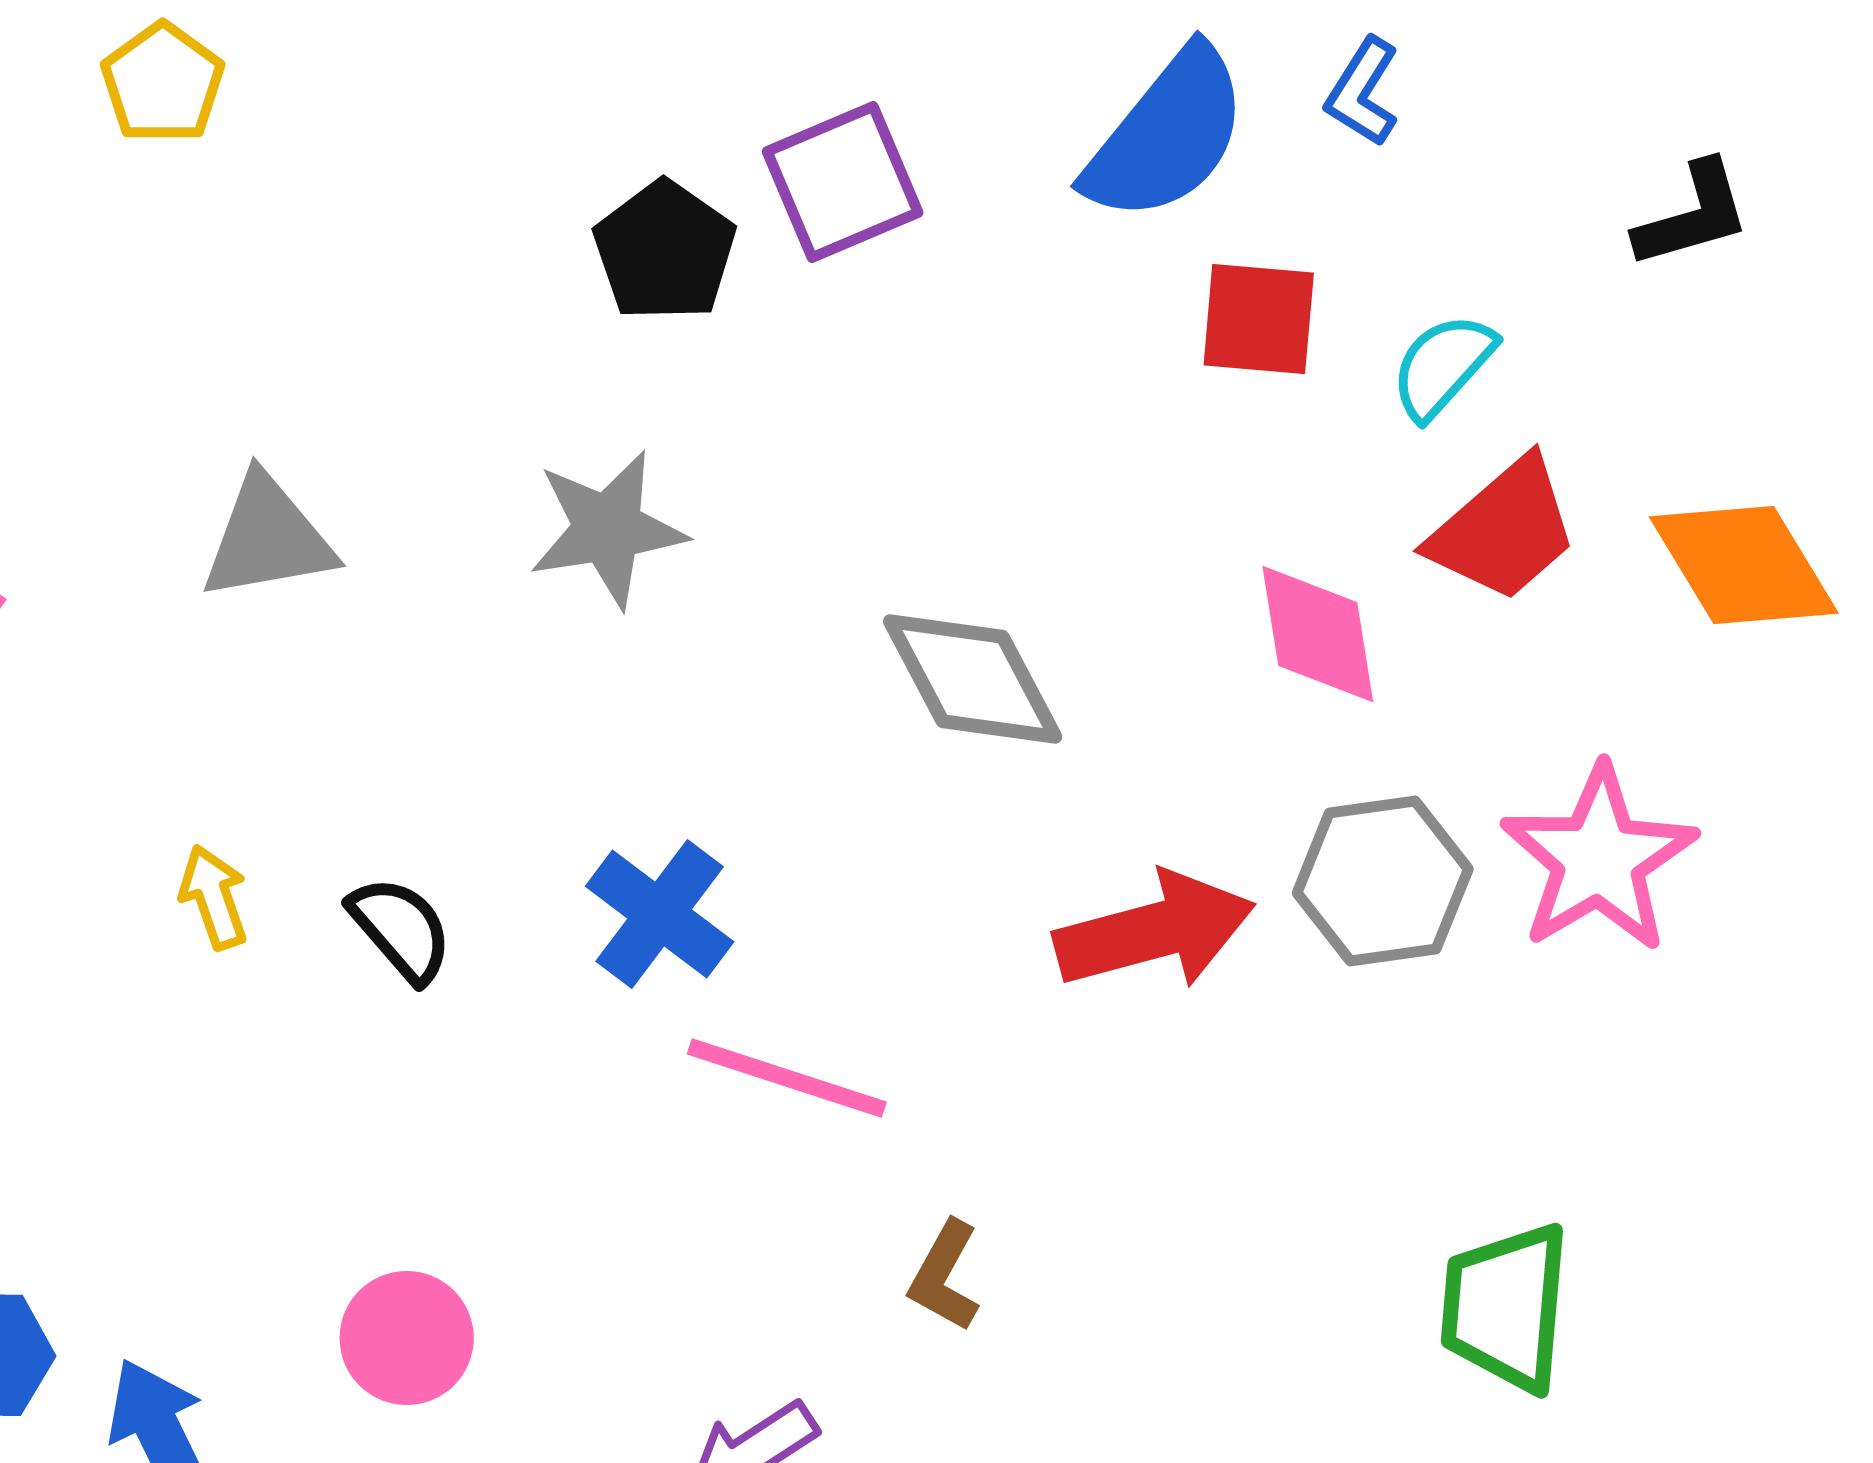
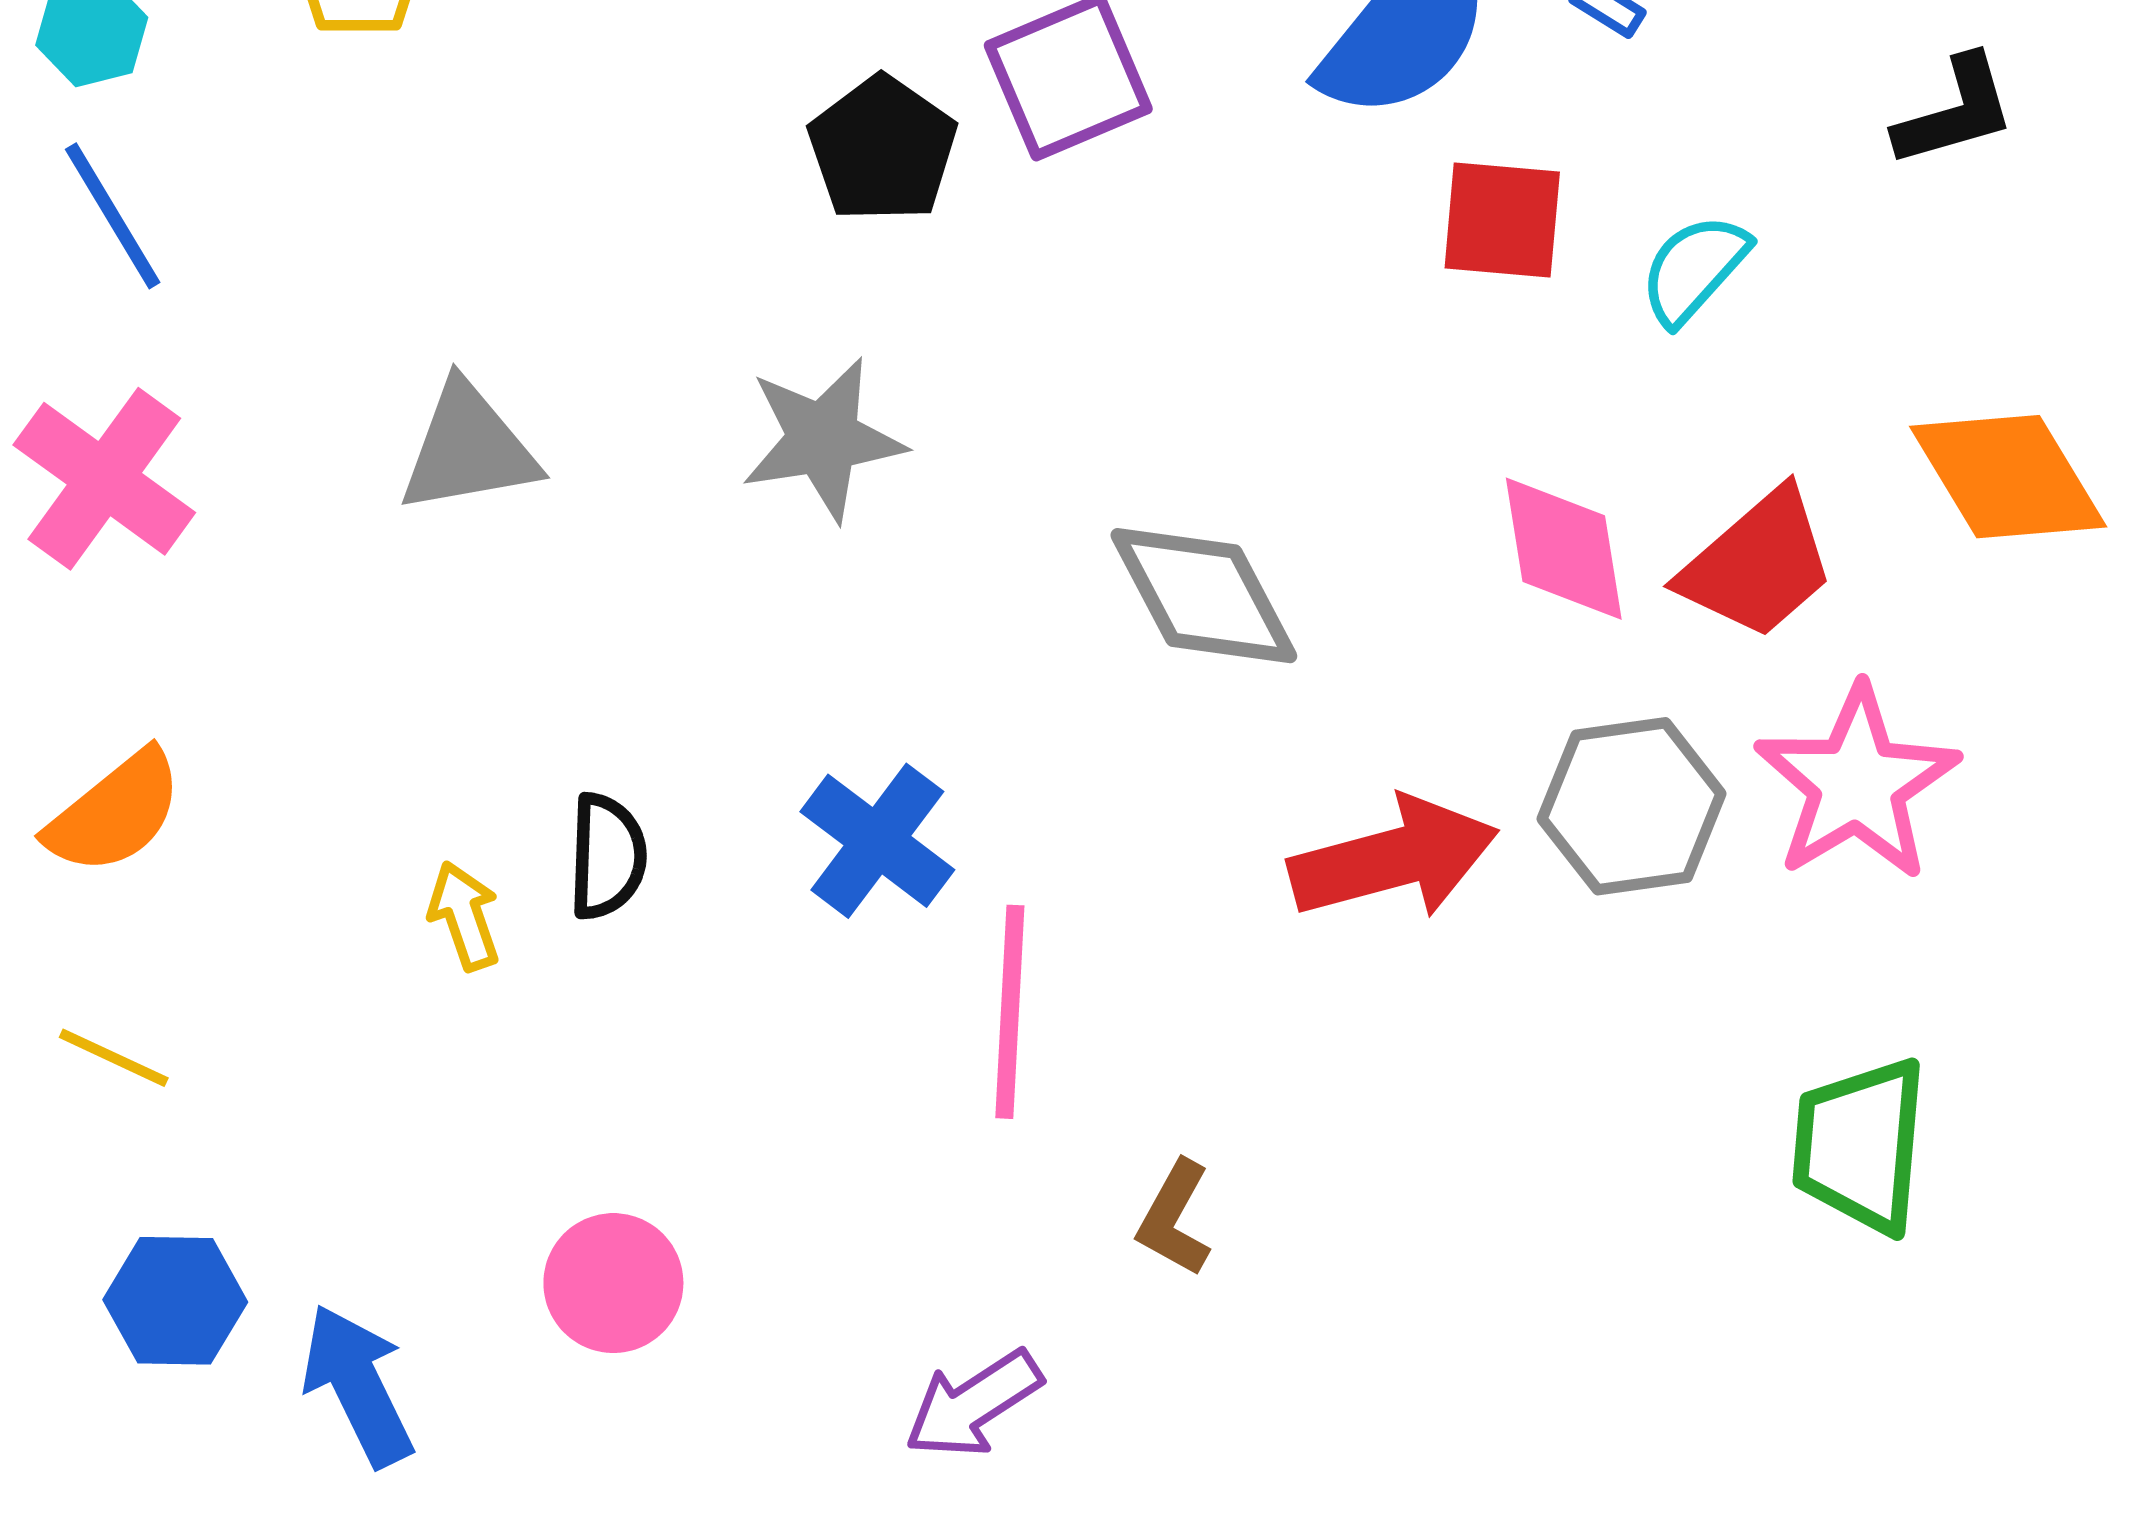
red trapezoid: (1504, 530) -> (1758, 564), moved
yellow arrow: (214, 897) -> (464, 916), moved
black semicircle: (401, 929) -> (607, 856), turned 43
pink line: (787, 1078) -> (1010, 1012), turned 75
green trapezoid: (1506, 1307) -> (1860, 1145), moved

